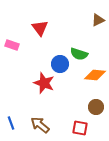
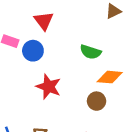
blue circle: (60, 64) -> (33, 51), moved
brown circle: (96, 107) -> (97, 101), moved

